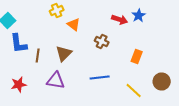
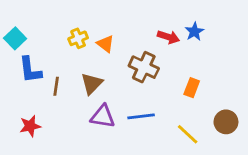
yellow cross: (57, 10) -> (78, 38), moved
brown cross: (102, 42) -> (144, 67), size x1.5
purple triangle: (56, 80) -> (103, 116), moved

